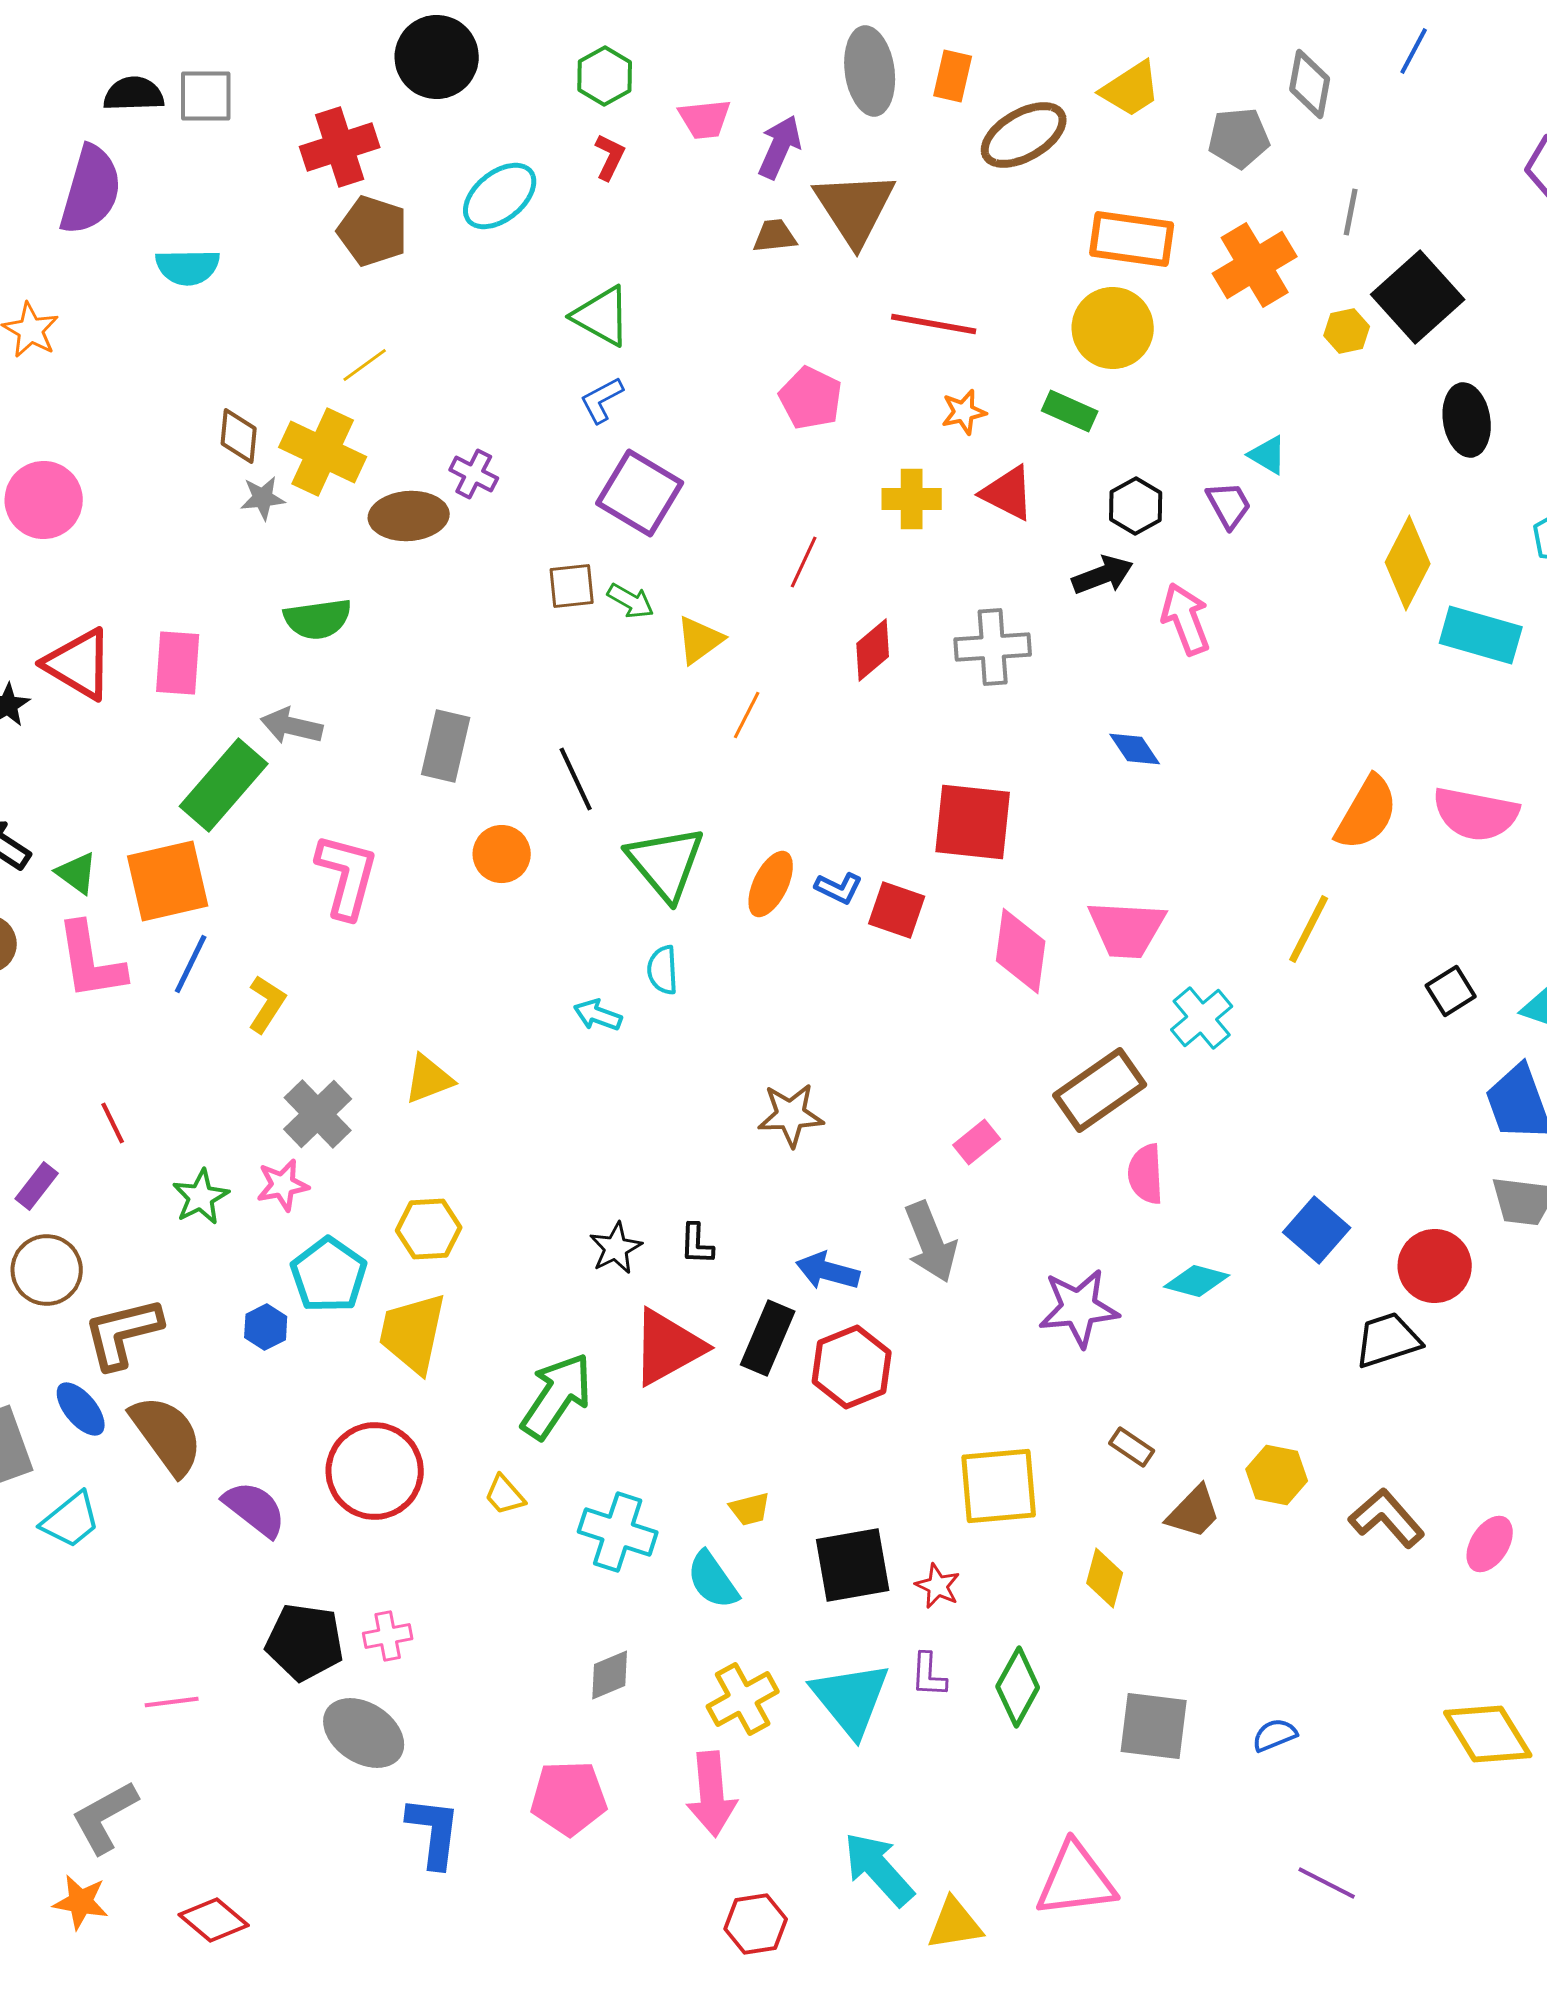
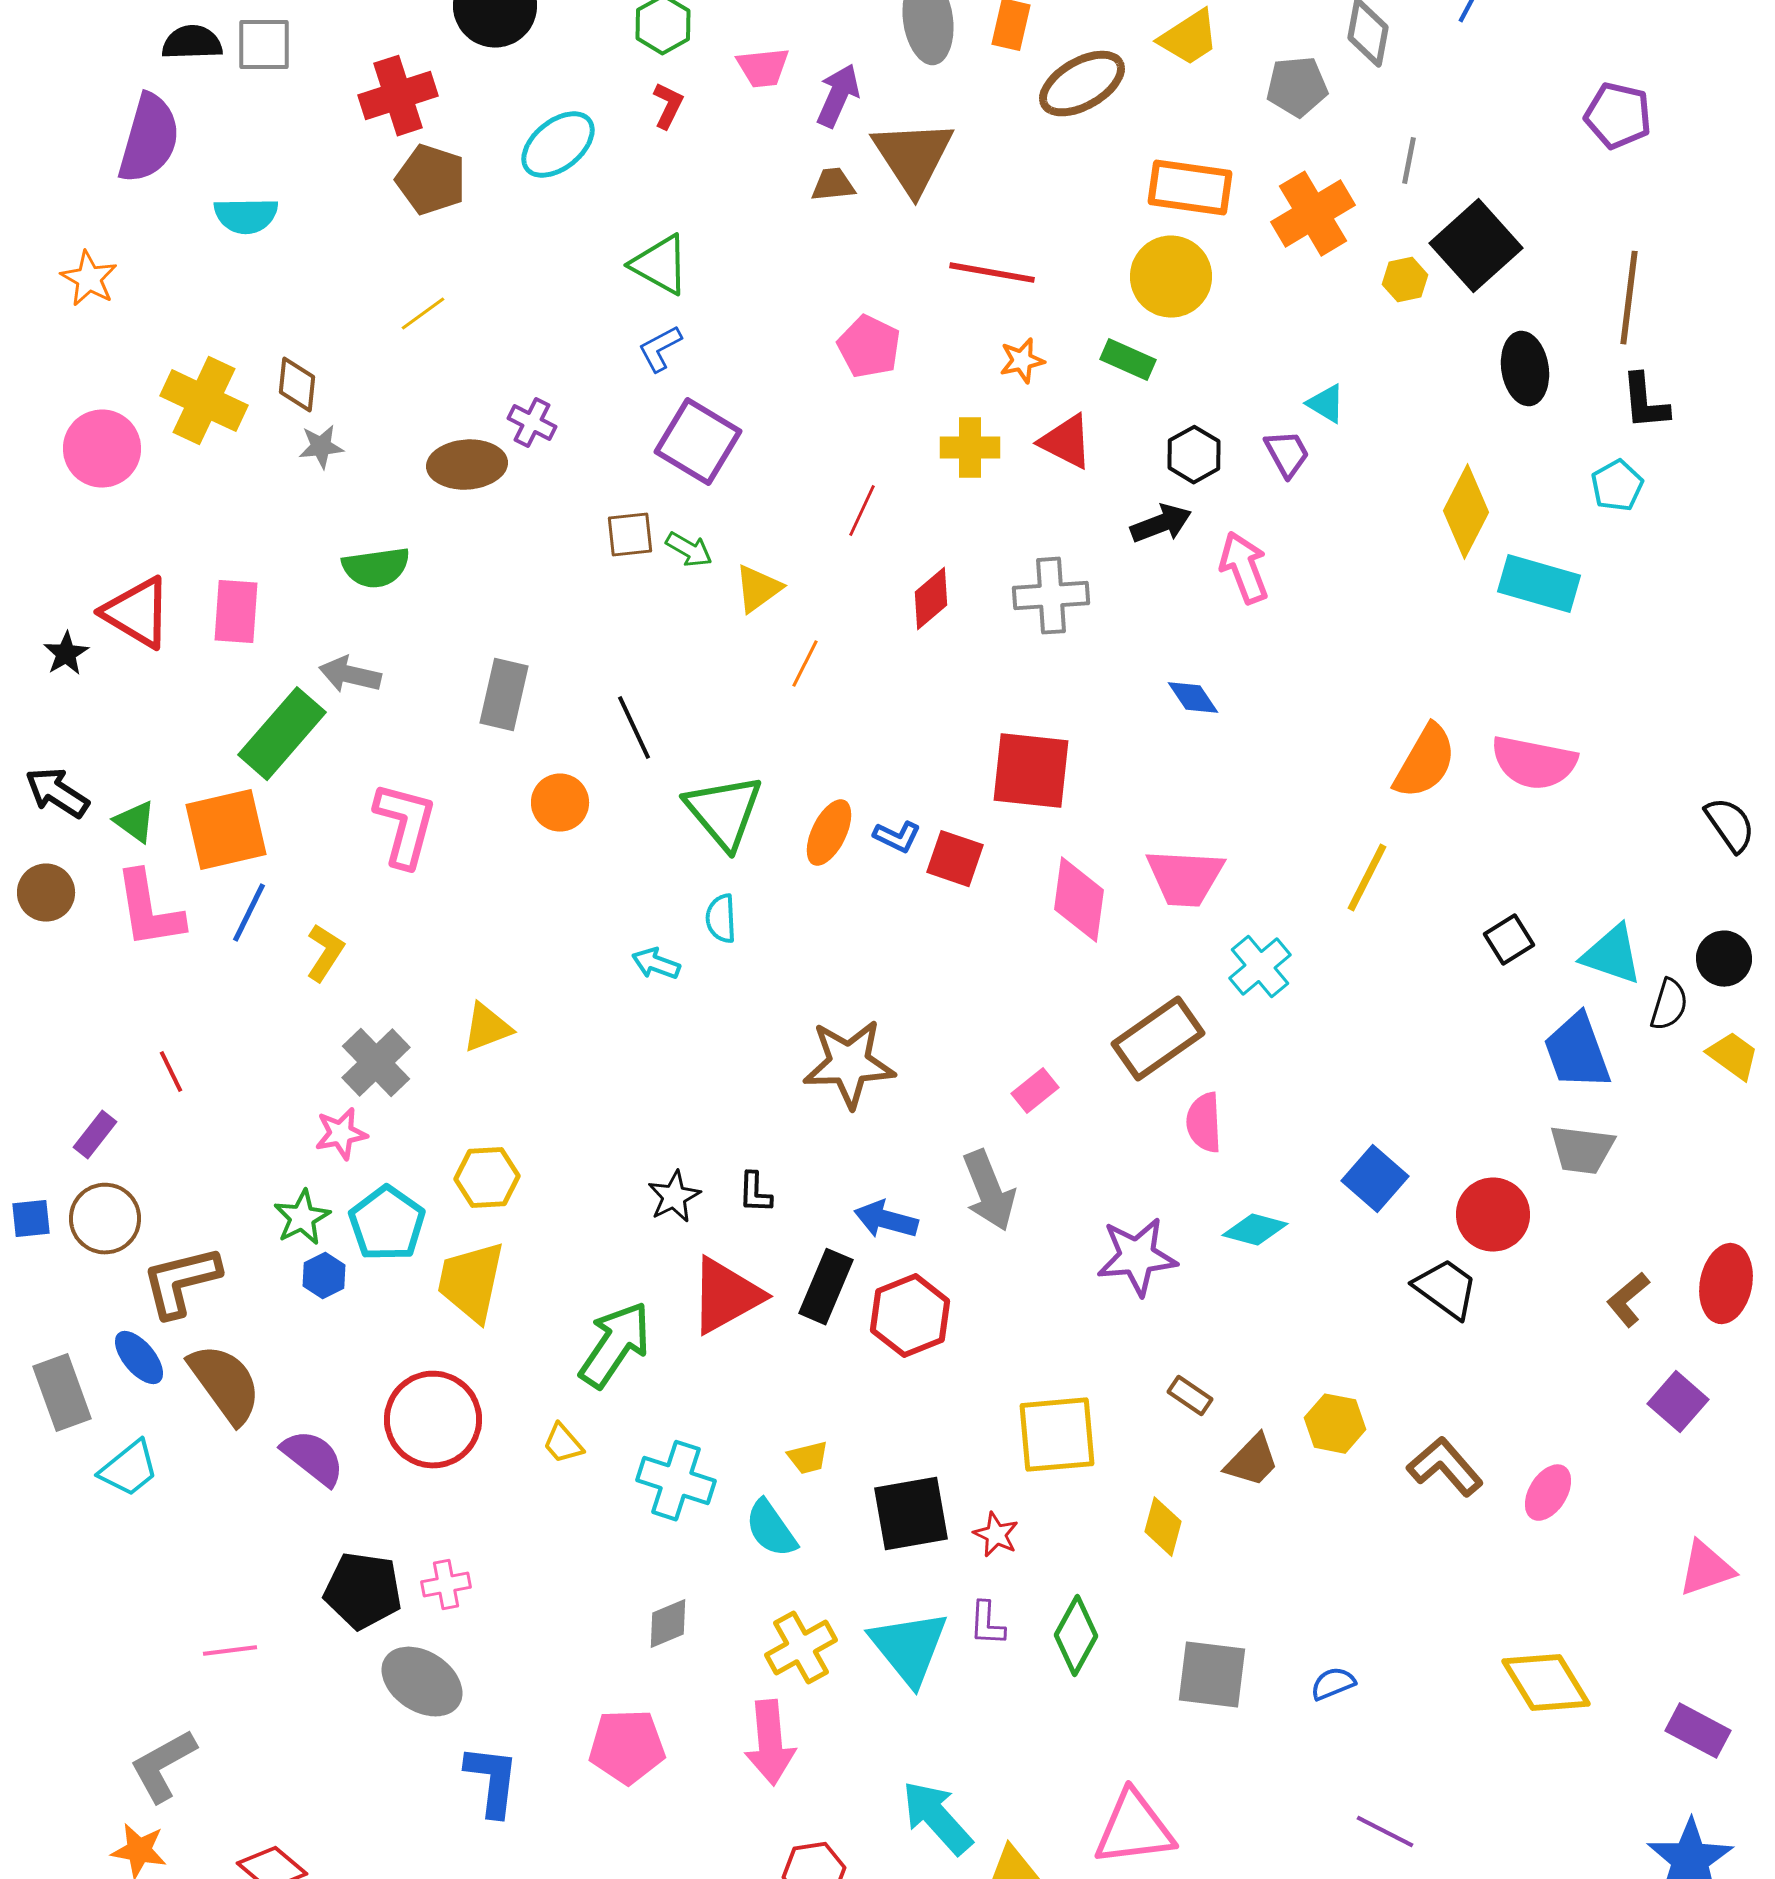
yellow cross: (323, 452) -> (204, 401), moved
brown star: (791, 1115) -> (849, 1064), size x1.4
green star: (201, 1197) -> (302, 1218), moved
black trapezoid: (1388, 1340) -> (1446, 1289), turned 54

